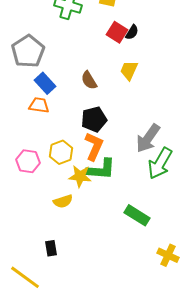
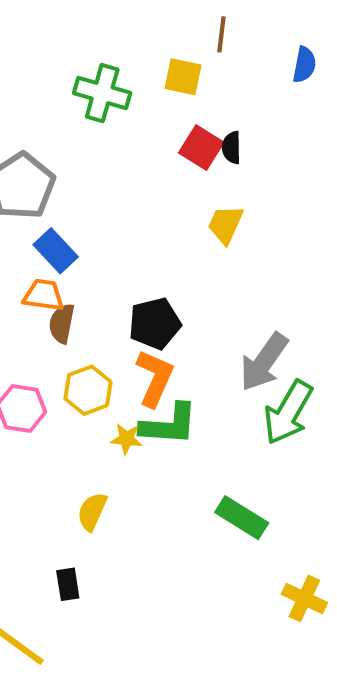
black semicircle: (132, 32) -> (232, 148), turned 147
brown semicircle: (89, 80) -> (62, 323), moved, turned 42
yellow star: (80, 176) -> (126, 439), size x0.7
yellow semicircle: (63, 201) -> (92, 512), moved, turned 132

